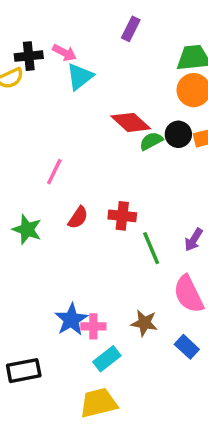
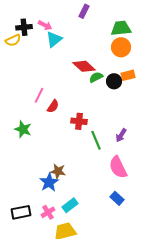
black circle: (178, 134) -> (114, 81), moved
red semicircle: (78, 218) -> (53, 106), moved
brown star: (144, 323) -> (58, 171), moved
pink cross: (93, 326) -> (48, 212), moved, turned -32

